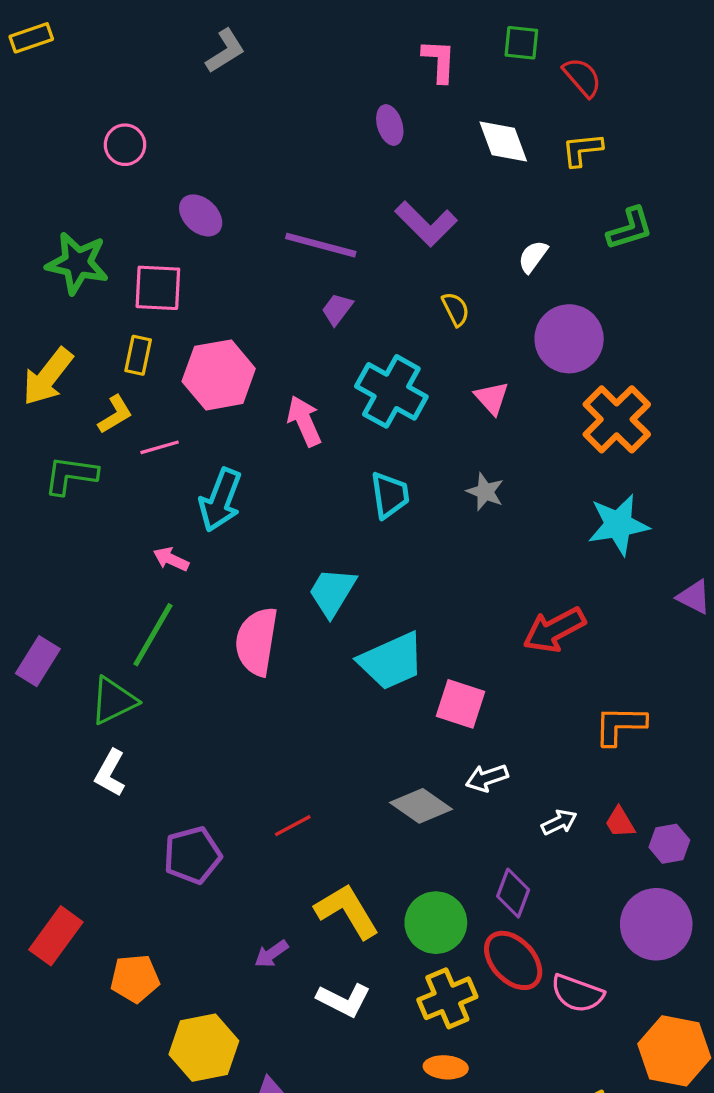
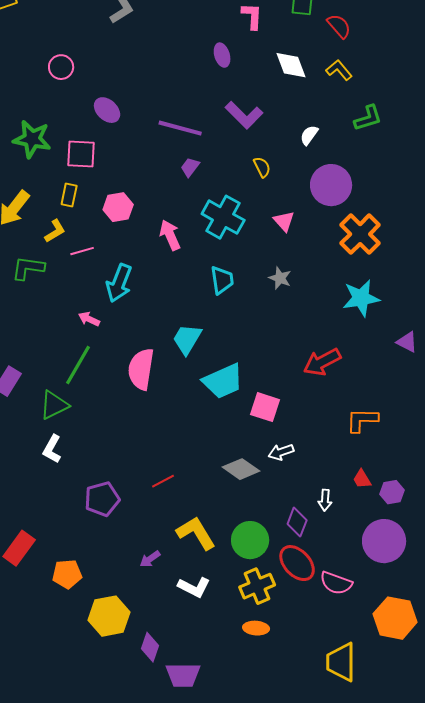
yellow L-shape: (582, 150) -> (339, 70), turned 56
pink hexagon: (219, 375) -> (118, 207), size x0.7
white arrow: (559, 822) -> (325, 500), moved, turned 120

